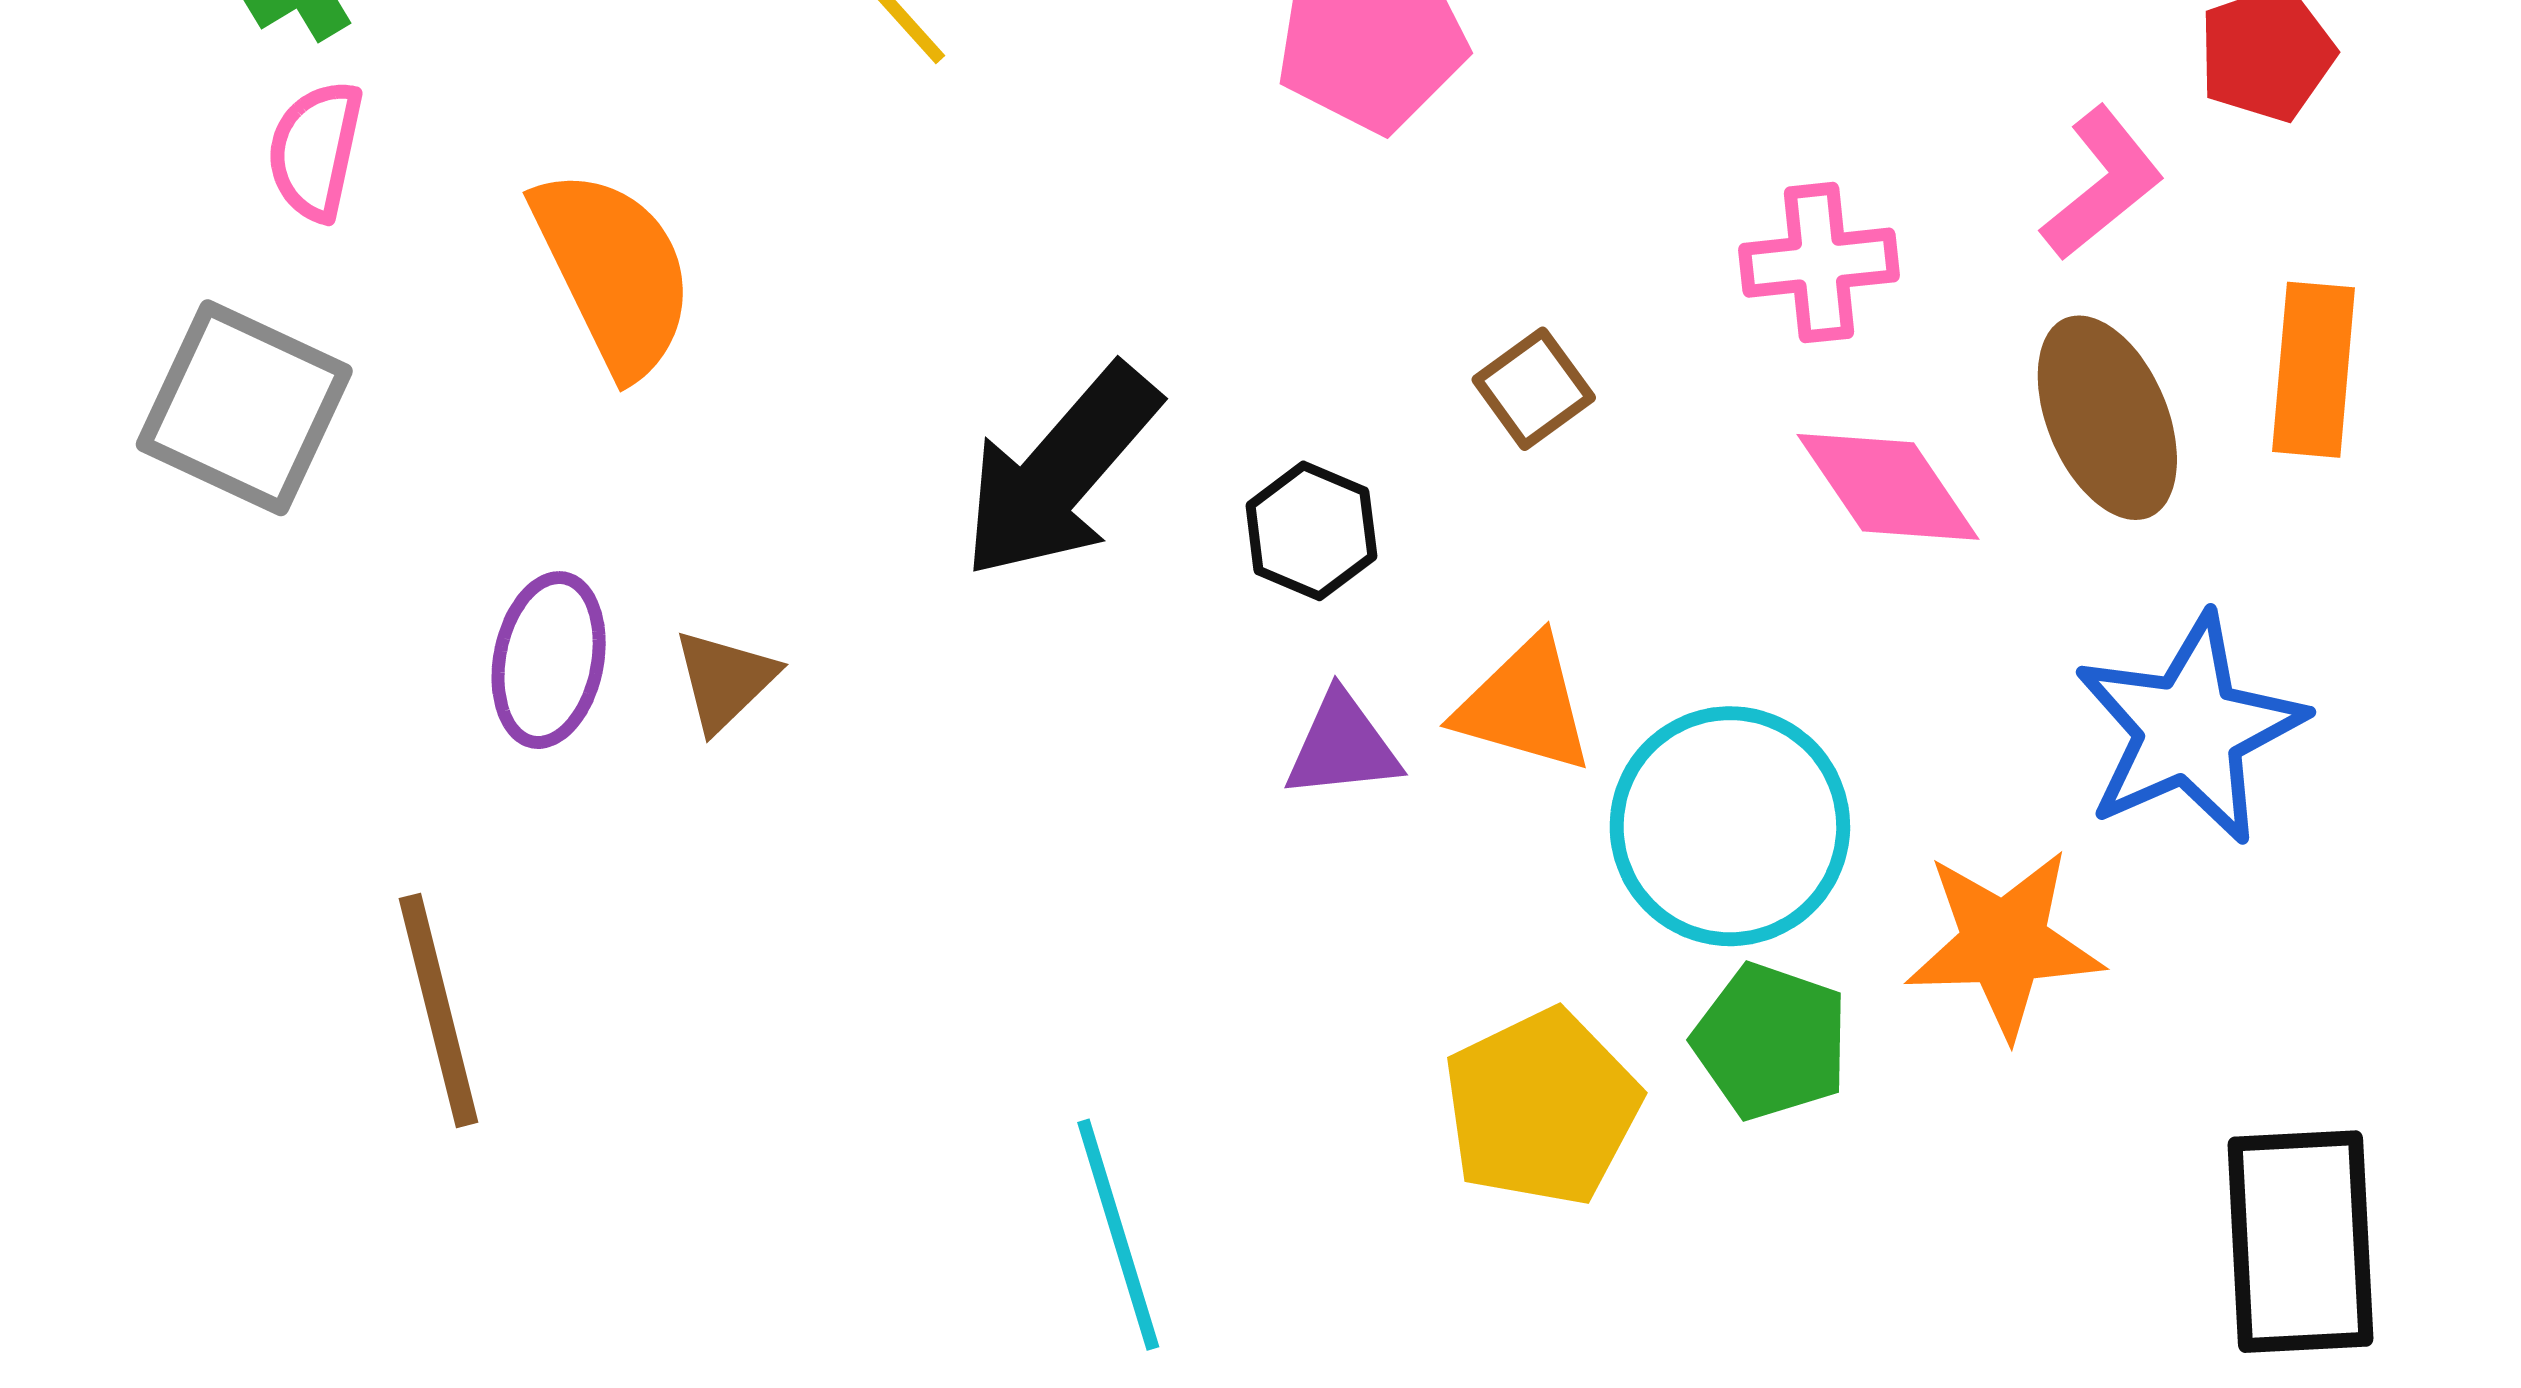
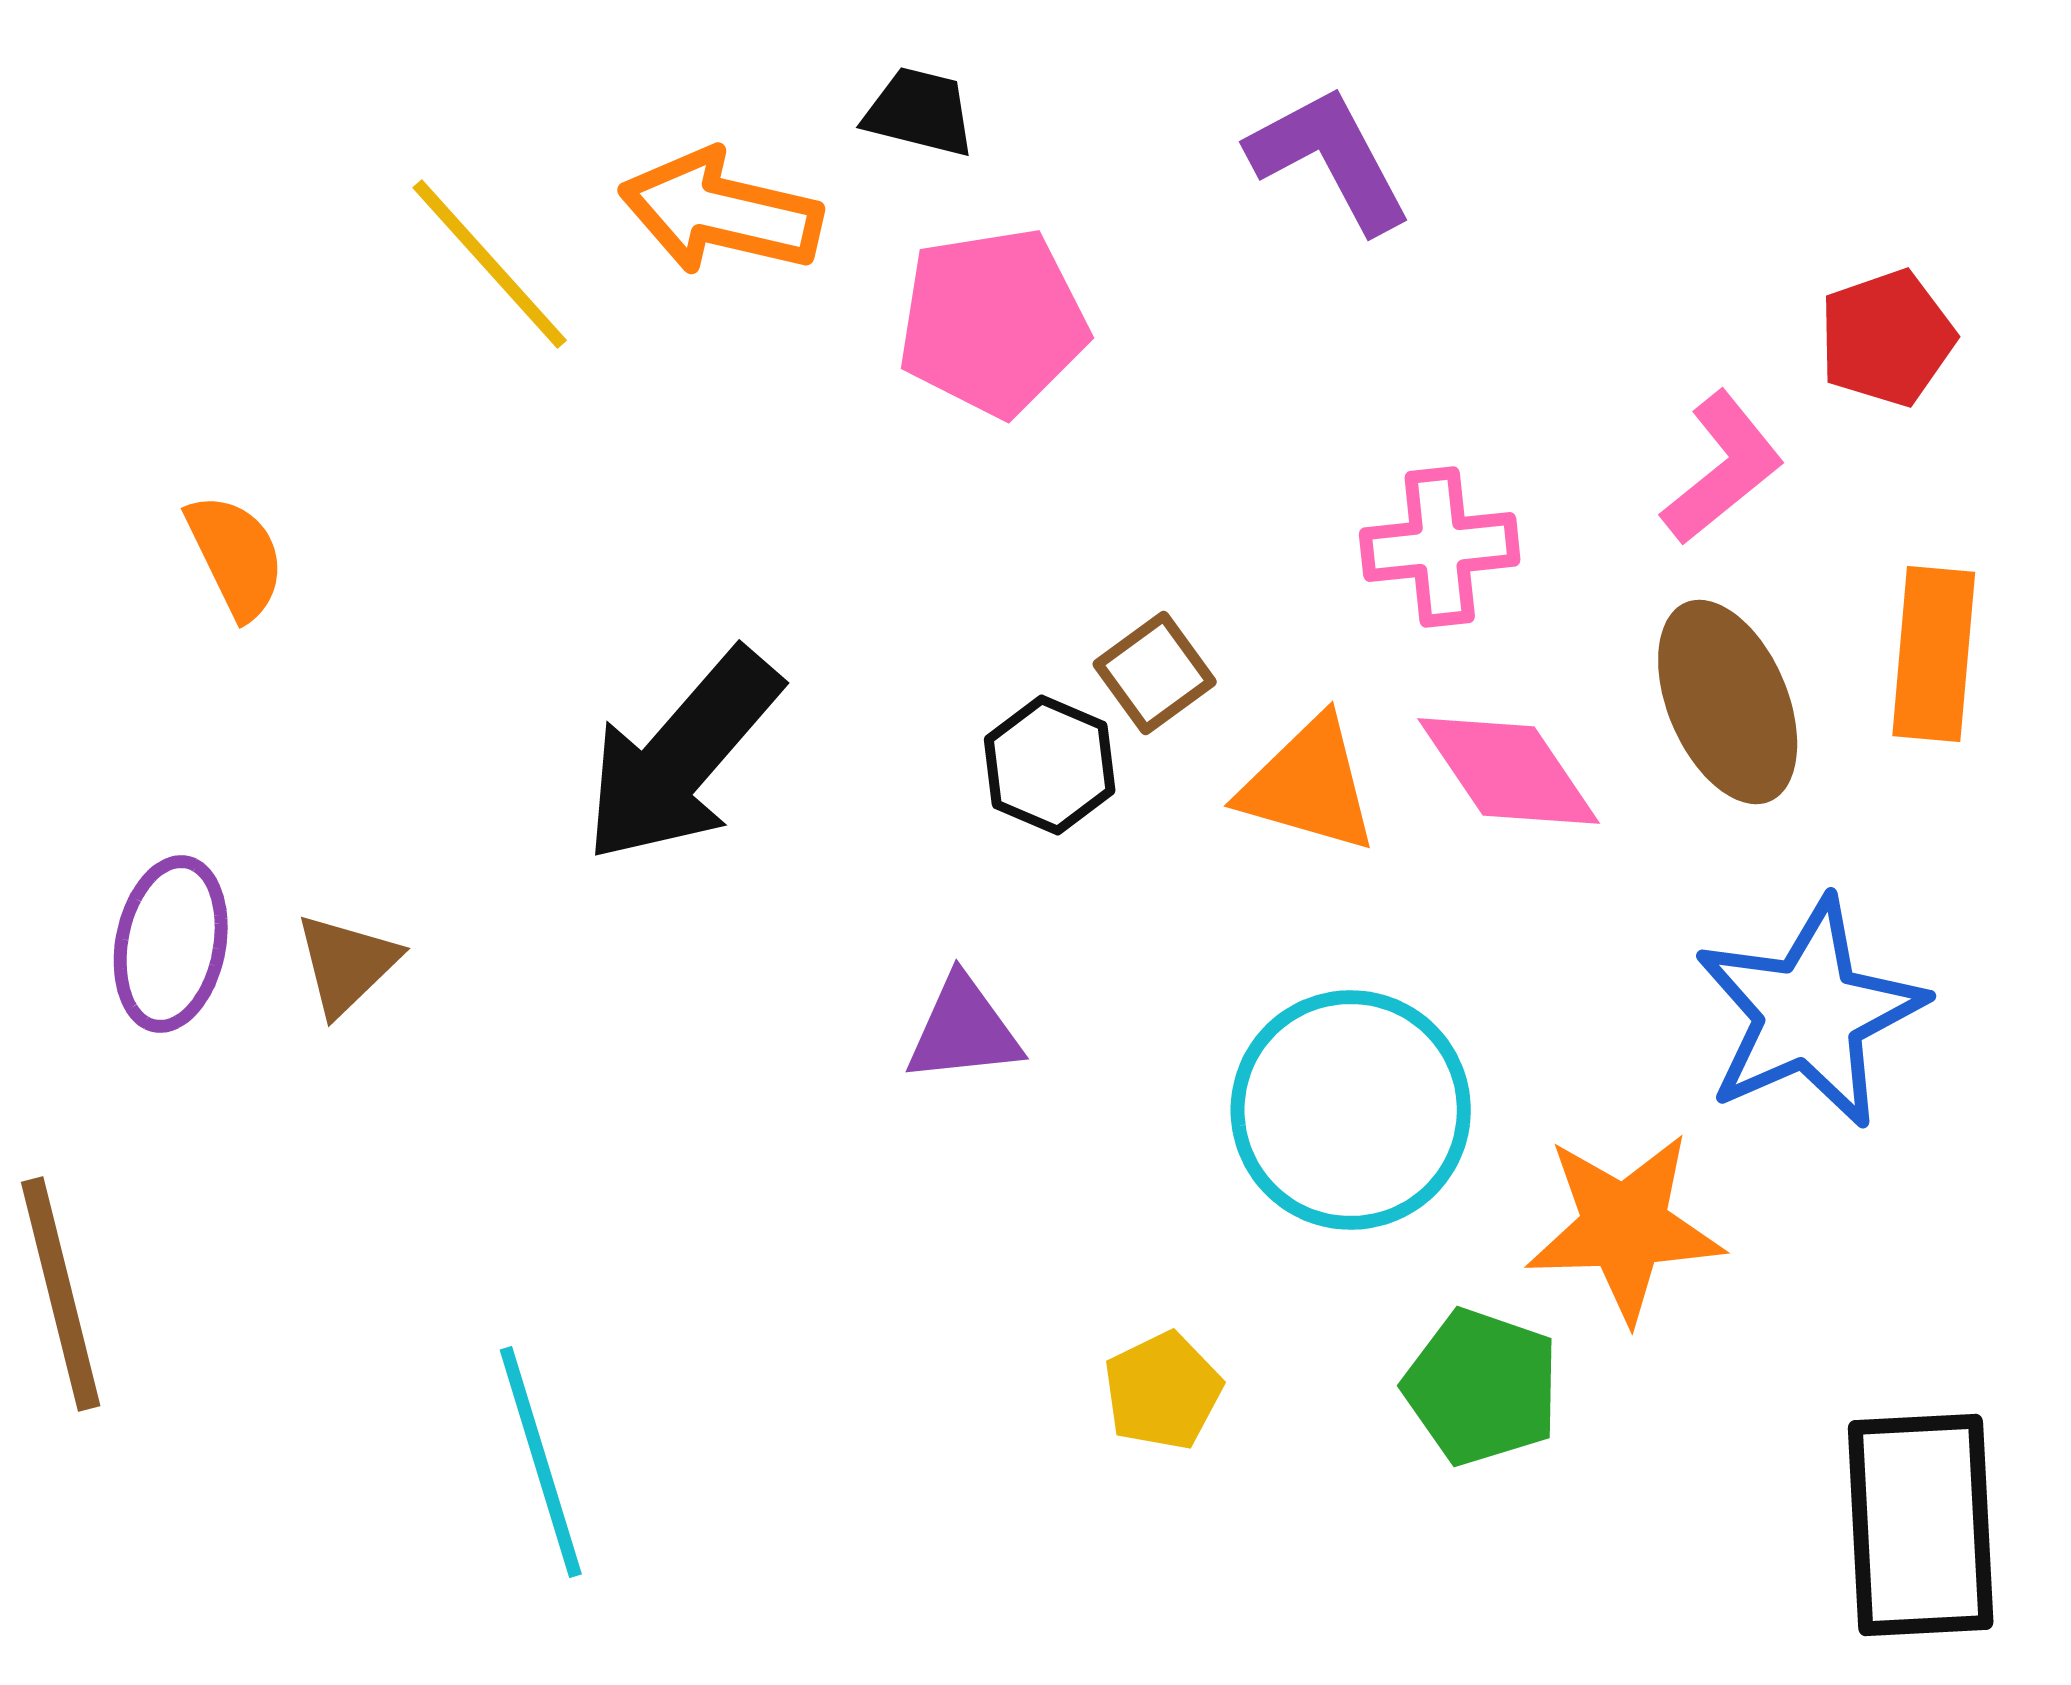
orange semicircle: (614, 272) -> (236, 556), size x0.6
black hexagon: (1311, 531) -> (1050, 765), moved
orange triangle: (1525, 705) -> (1309, 785), moved
green pentagon: (1771, 1041) -> (1482, 1387), moved
yellow pentagon: (1542, 1108) -> (1163, 1391), size x0.6
cyan line: (1118, 1235) -> (541, 1462), moved

